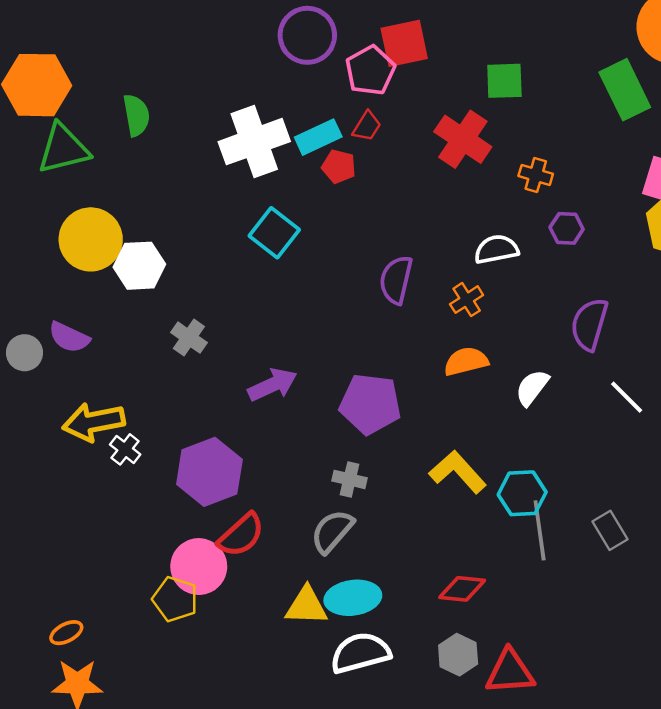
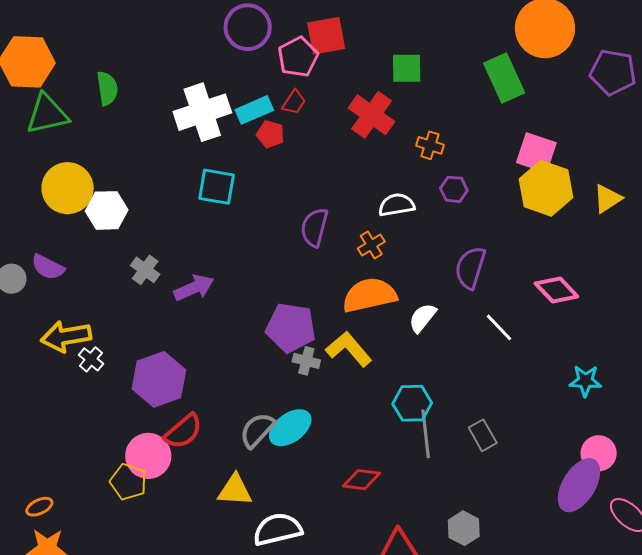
cyan square: (274, 233) -> (217, 187), turned -30
orange semicircle: (466, 361) -> (369, 295), size x1.5
purple arrow: (272, 385) -> (194, 288), moved
yellow L-shape: (458, 472) -> (349, 349), moved
gray cross: (350, 479) -> (306, 361), moved
cyan ellipse: (353, 598) -> (290, 428), moved, turned -30
gray hexagon: (458, 655) -> (464, 528), moved

